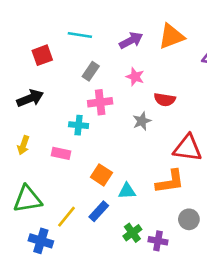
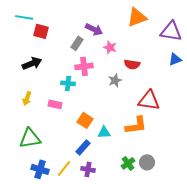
cyan line: (80, 35) -> (24, 17), moved
purple arrow: (131, 40) -> (94, 29), moved, turned 54
red square: (42, 55) -> (41, 31), turned 35
yellow line: (66, 217) -> (64, 168), moved
gray circle: (189, 219) -> (147, 162), moved
green cross: (132, 233) -> (128, 163), moved
purple cross: (158, 241) -> (88, 169), moved

